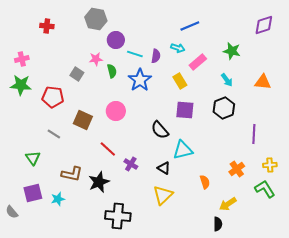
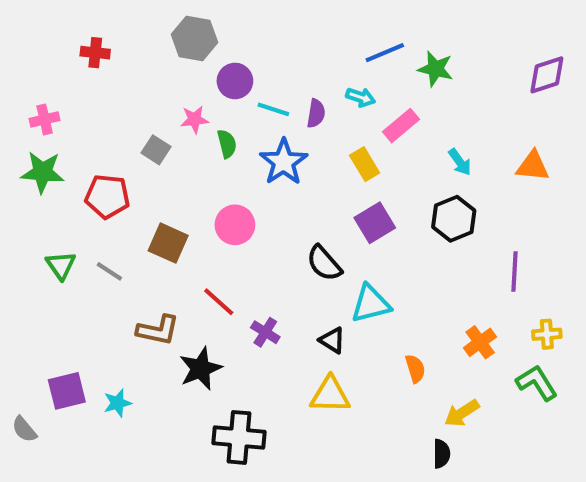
purple diamond: (264, 25) -> (547, 75), moved
green star: (232, 51) -> (435, 69), moved
purple square: (185, 110) -> (375, 223), turned -36
green triangle: (33, 158) -> (61, 265), moved
brown L-shape: (72, 174) -> (158, 330), moved
yellow triangle: (163, 195) -> (330, 395), turned 45

